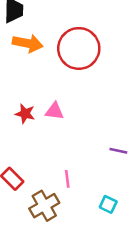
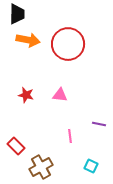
pink triangle: (54, 111) -> (60, 95), moved
pink line: (67, 179) -> (70, 136), moved

